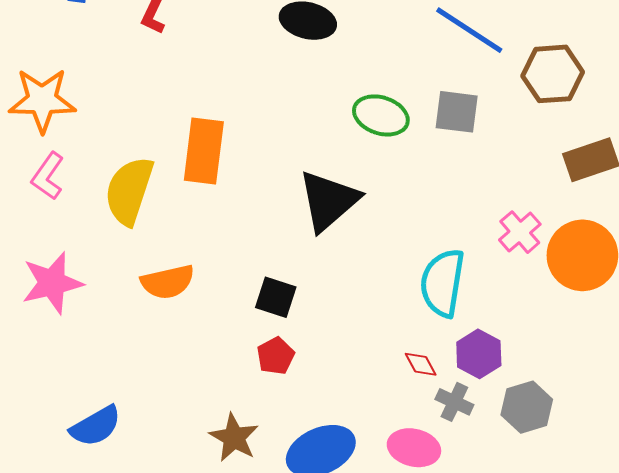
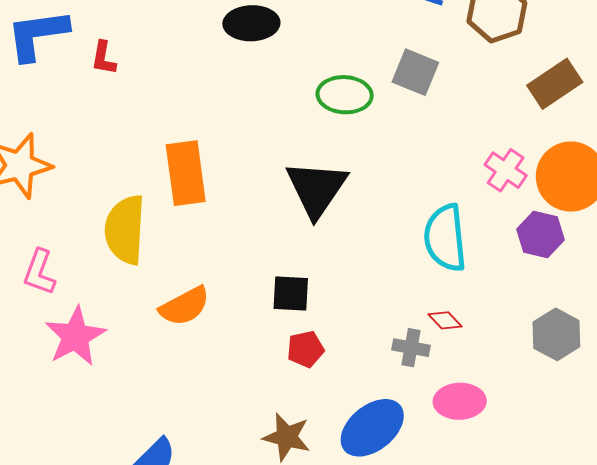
gray square: (457, 112) -> (415, 72), turned 30
pink L-shape: (48, 176) -> (39, 272), moved
purple hexagon: (479, 354) -> (541, 235), moved
red pentagon: (276, 356) -> (305, 349), turned 30
gray cross: (454, 402) -> (411, 348), moved

